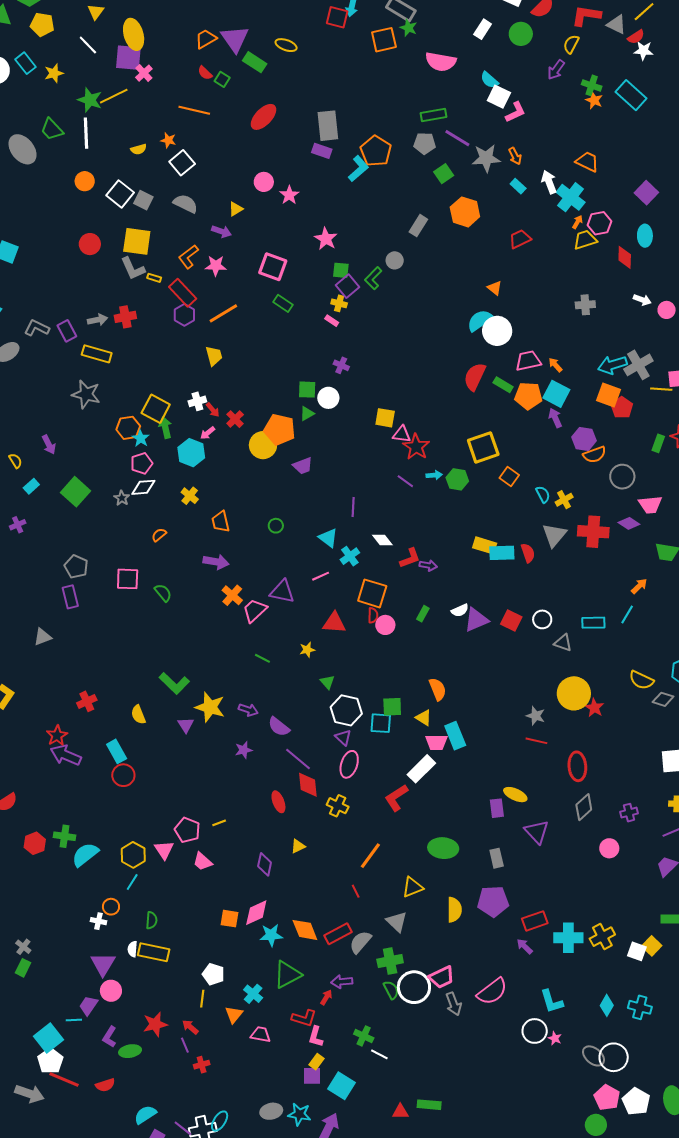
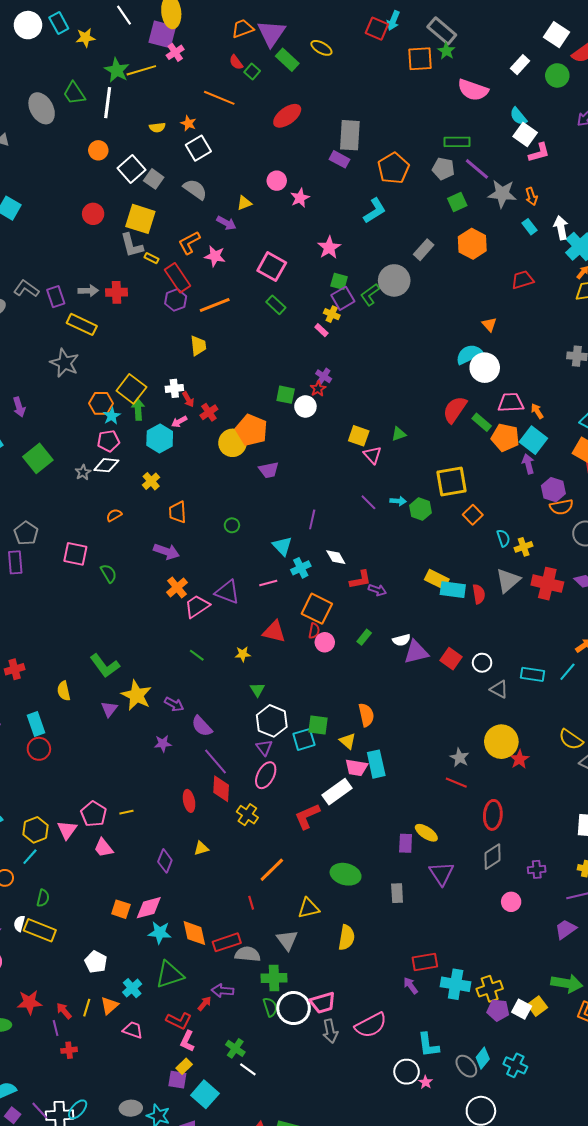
cyan L-shape: (358, 169) -> (375, 211), moved
gray circle: (395, 260) -> (394, 280), size x1.8
green triangle: (307, 414) -> (399, 434), moved
pink triangle: (402, 434) -> (373, 455), turned 30
red star: (416, 447) -> (318, 389), moved, size x0.6
cyan square: (381, 723) -> (304, 739), turned -30
purple pentagon: (493, 901) -> (498, 1010), moved, size x0.7
gray semicircle: (360, 942) -> (248, 954), turned 45
yellow line: (202, 999) -> (87, 1008), moved
gray ellipse: (593, 1056) -> (466, 1066), moved

